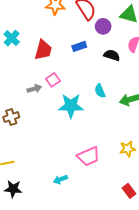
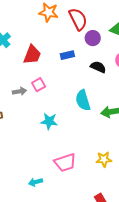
cyan semicircle: (100, 91) -> (83, 100), size x1.5
cyan star: (71, 106) -> (49, 121), moved, size x0.7

